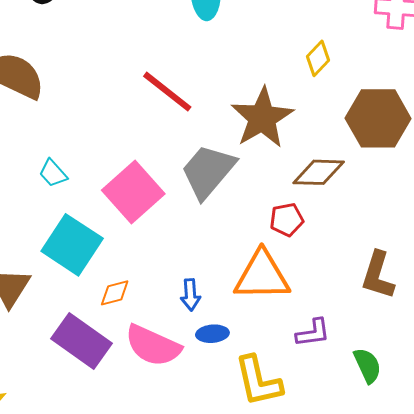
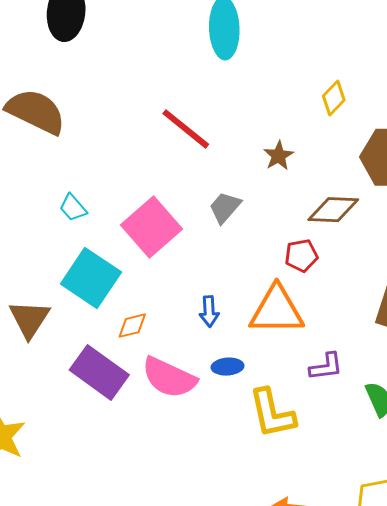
brown star: (262, 118) -> (278, 156), size x0.5
gray trapezoid: (208, 171) -> (225, 207), size x0.6
blue arrow: (190, 295) -> (209, 311), moved

